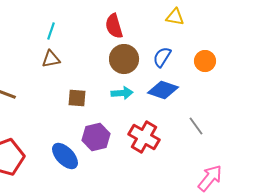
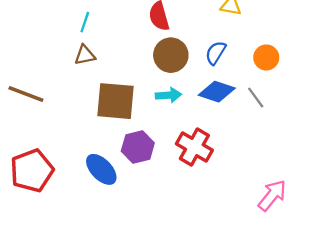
brown square: (77, 98) -> (115, 101), size x1.8
gray line: (196, 126) -> (256, 98), moved

